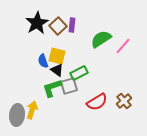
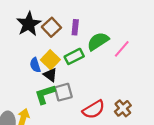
purple rectangle: (72, 25) -> (75, 27), moved
yellow square: (57, 56) -> (50, 60), turned 30
green rectangle: (79, 73) -> (74, 56), moved

